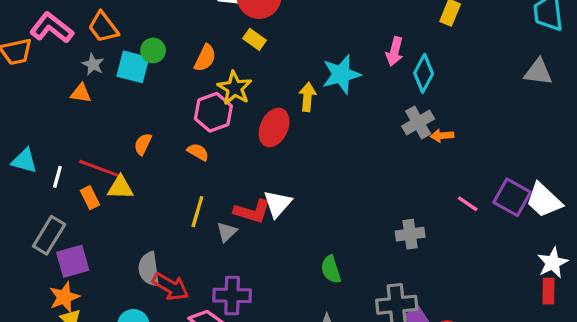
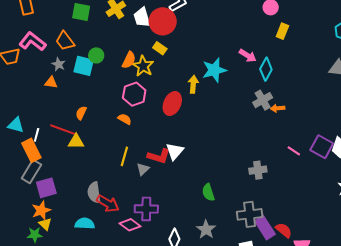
pink arrow: (395, 51) -> (248, 56), turned -72
yellow star: (235, 88) -> (143, 66), moved
orange semicircle: (143, 144) -> (81, 113), moved
orange rectangle: (90, 198) -> (31, 150), moved, size x1.6

